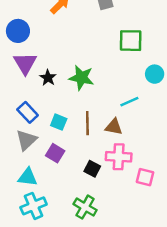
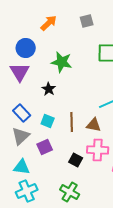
blue circle: (18, 31) -> (26, 48), moved
black star: (48, 78) -> (49, 89), moved
green star: (81, 78) -> (62, 62), moved
purple square: (55, 153) -> (45, 147), turned 35

